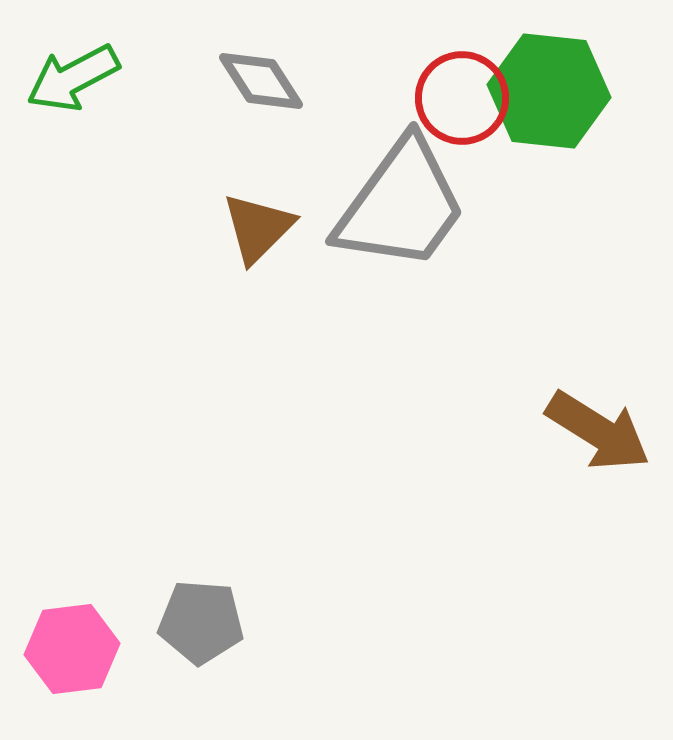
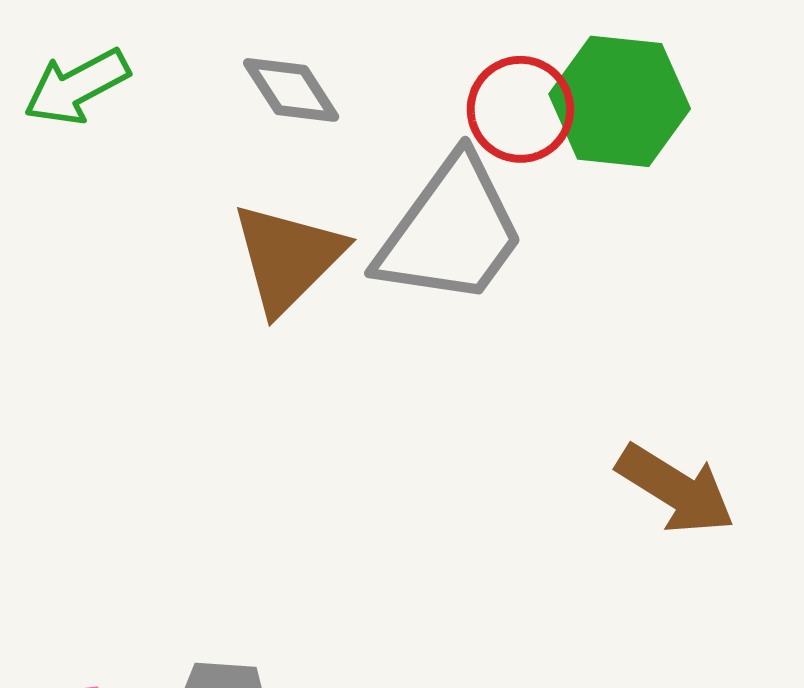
brown triangle: (258, 228) -> (288, 258), size x1.4

